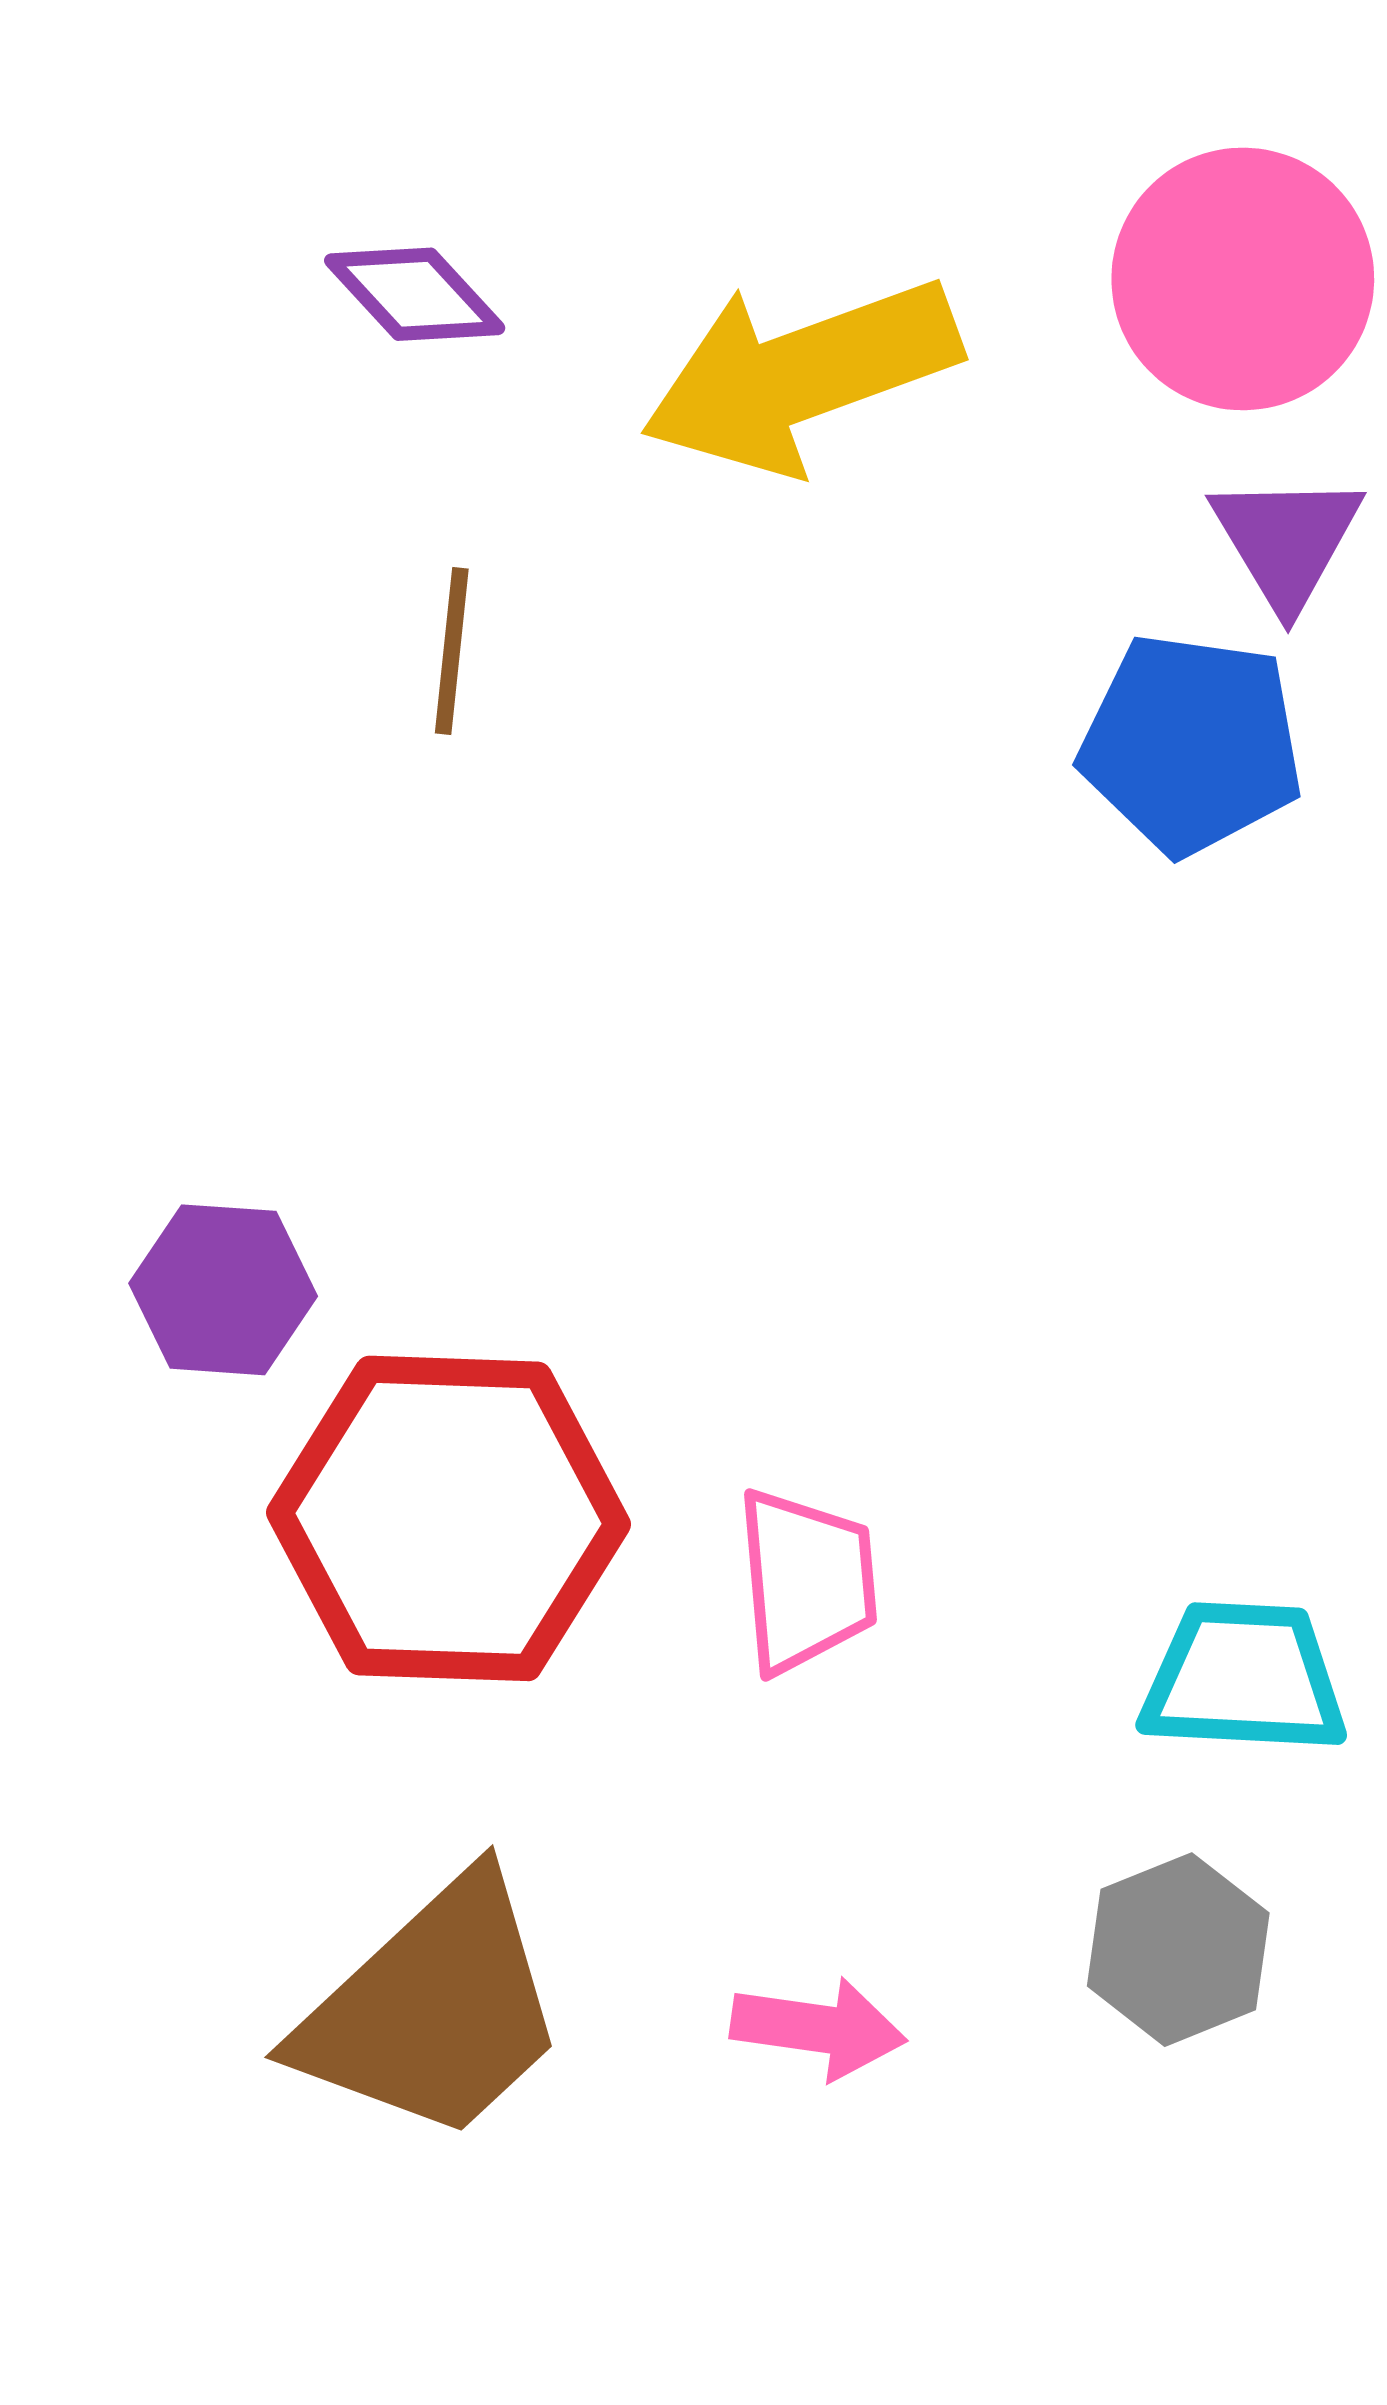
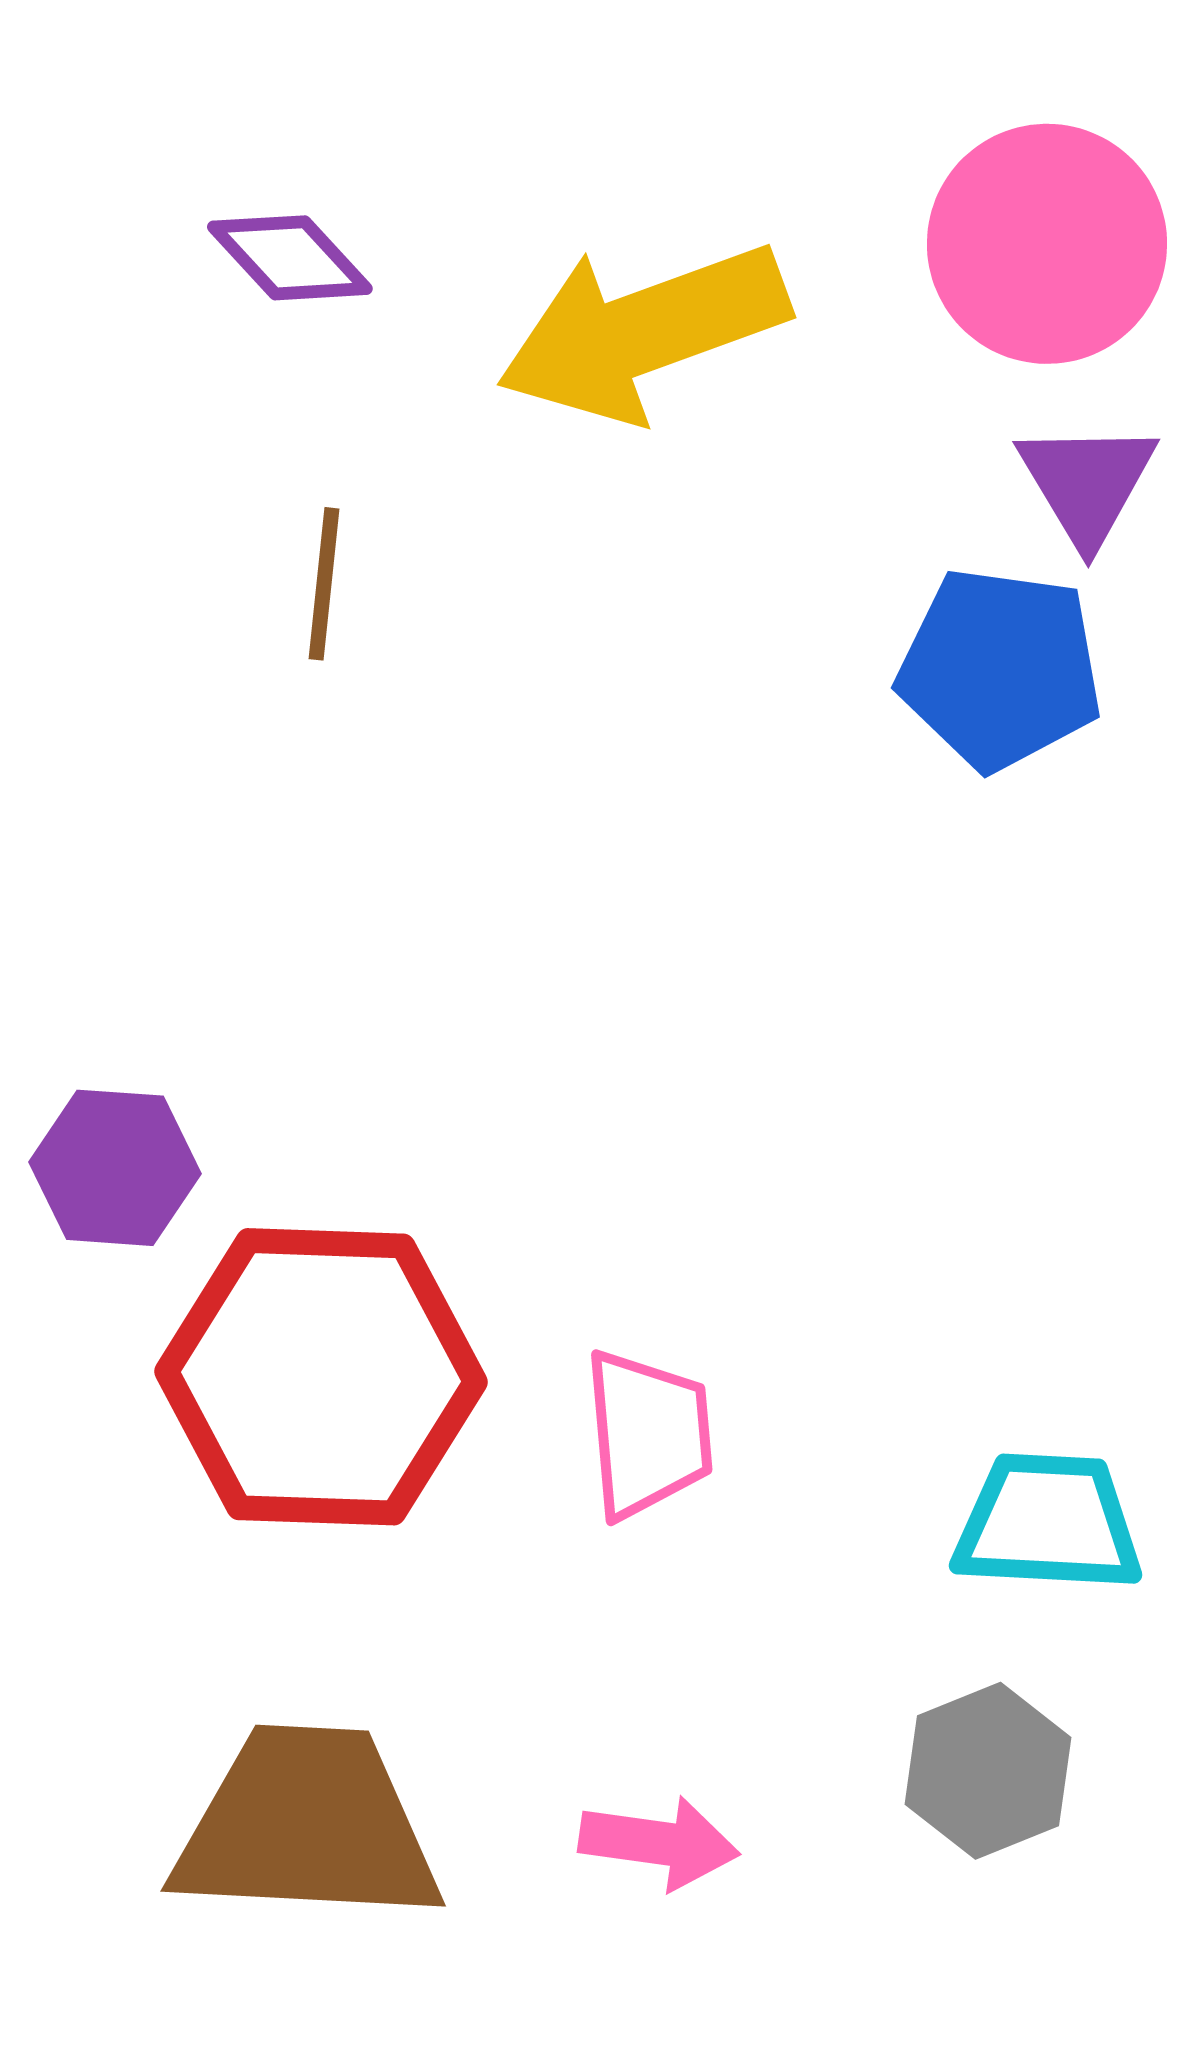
brown trapezoid: (433, 2010) -> (307, 1826), turned -134

